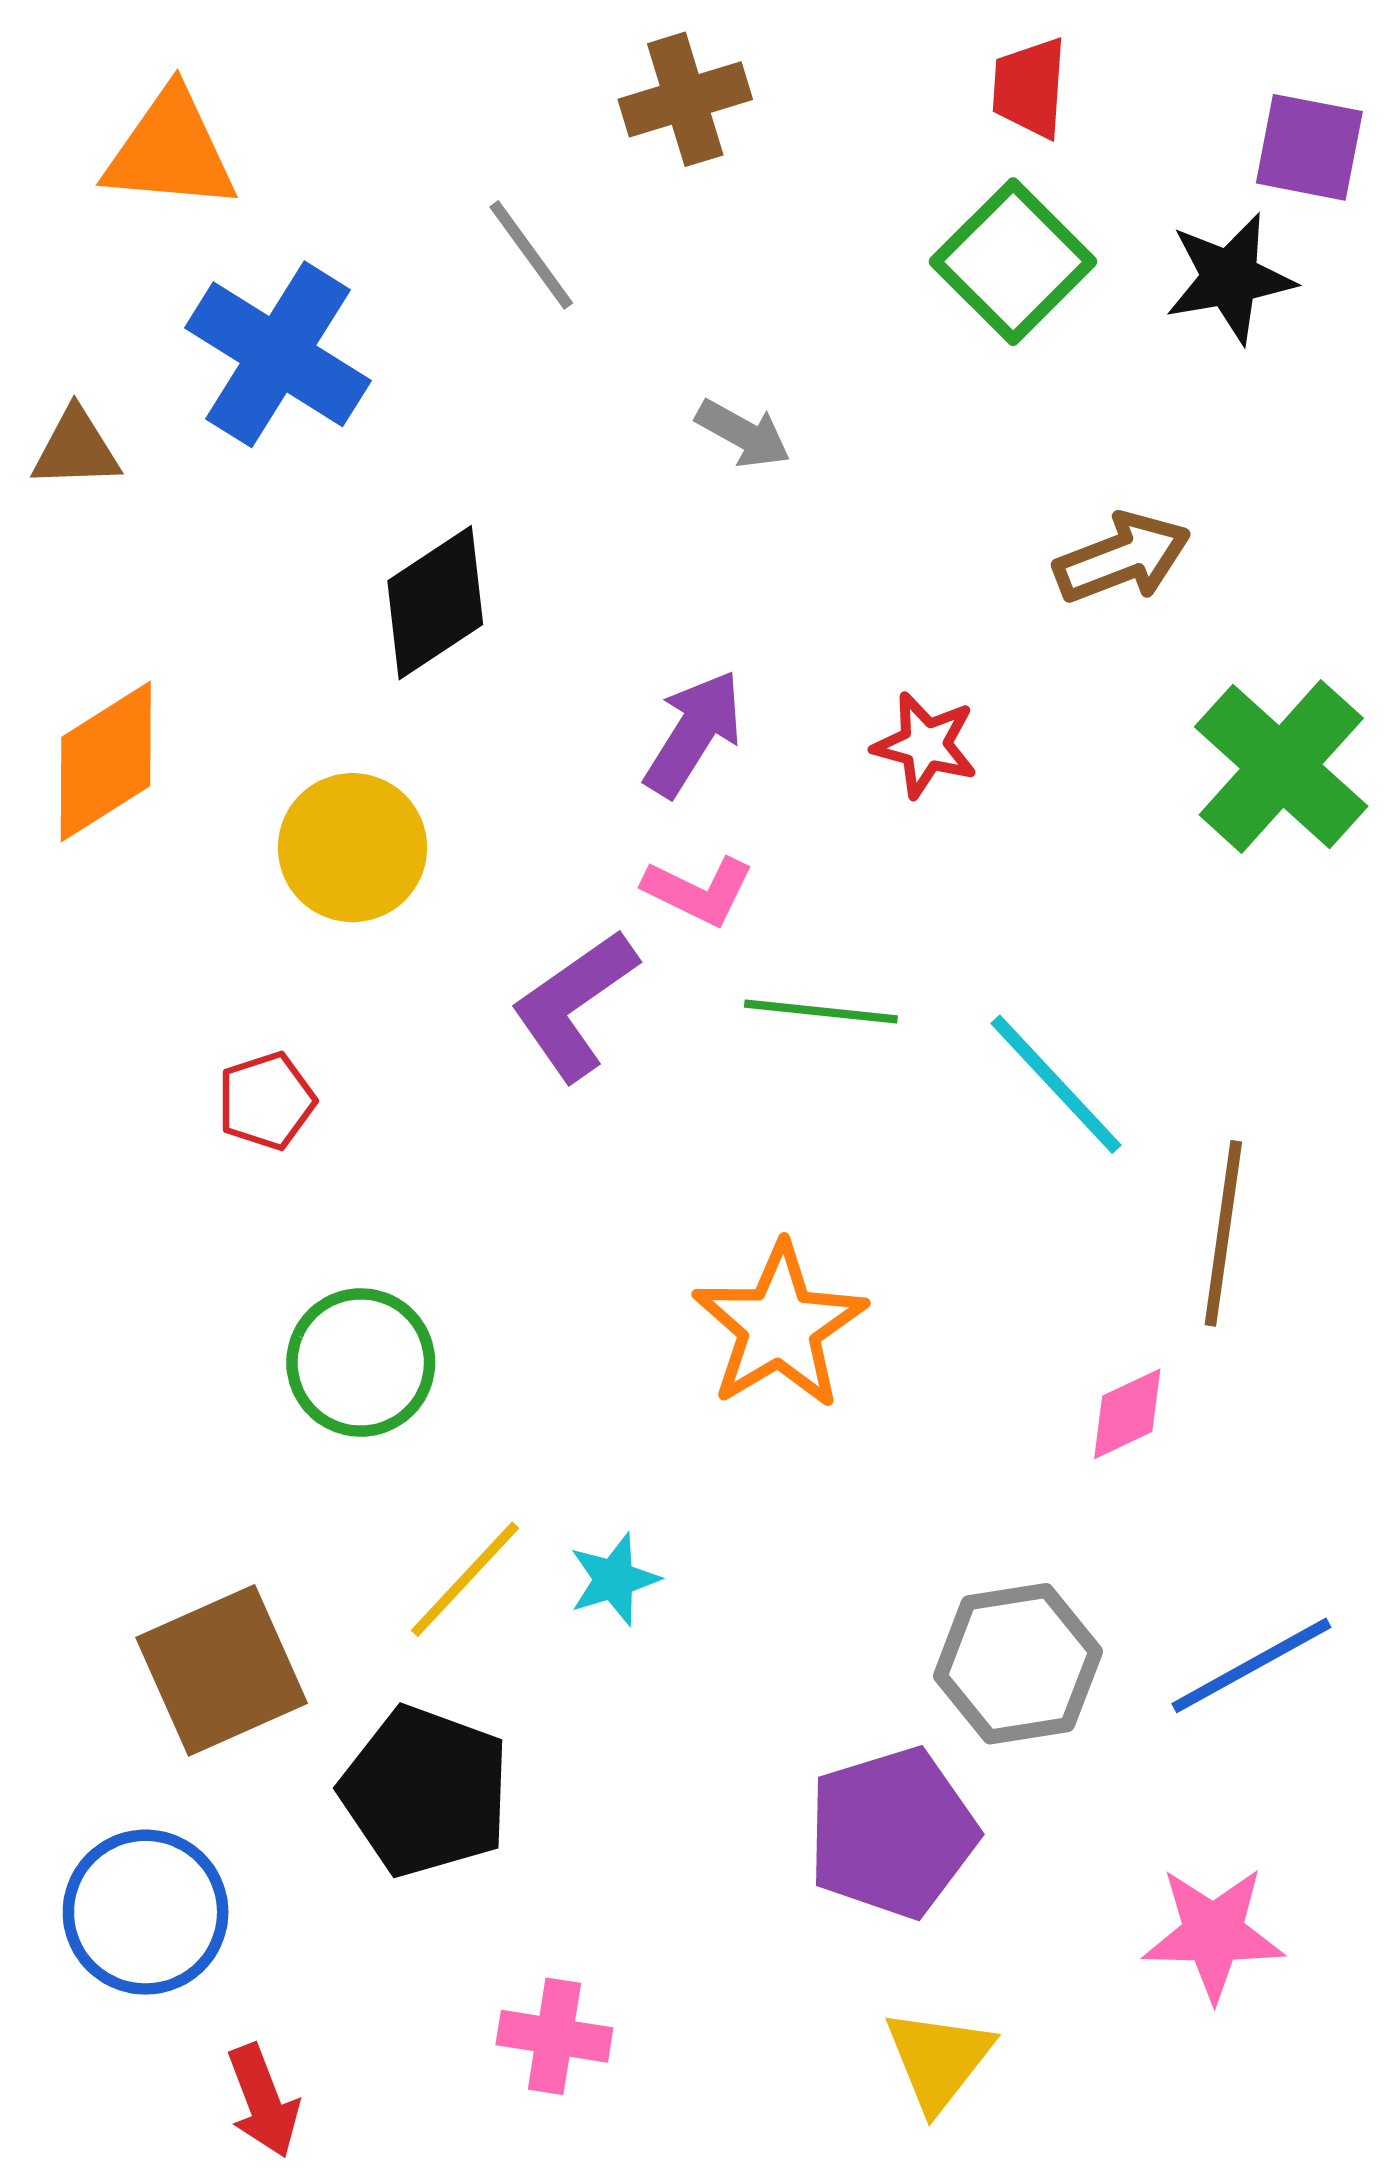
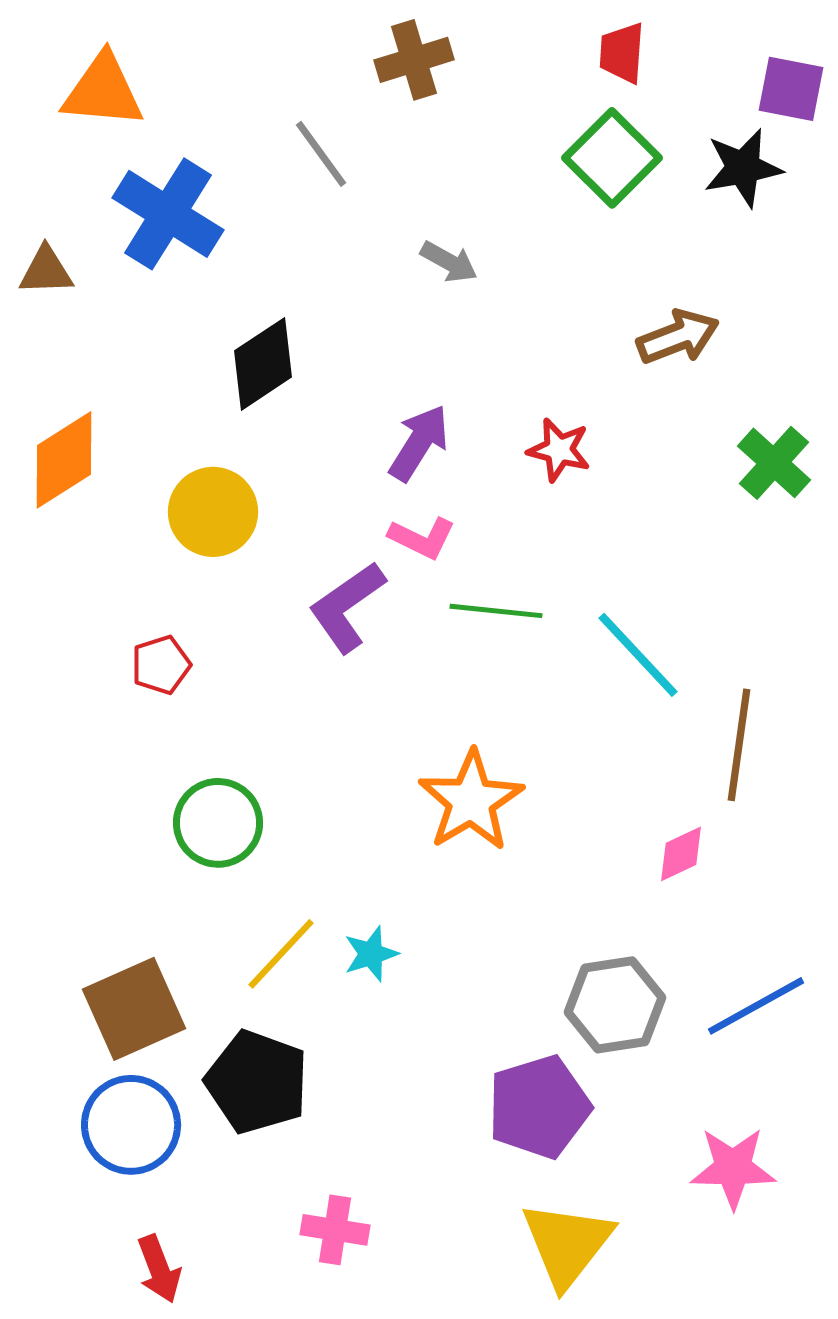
green cross: (1281, 766) -> (774, 463), size x0.7
blue circle: (146, 1912) -> (131, 1125), moved
yellow triangle: (939, 2059) -> (567, 1244), size x1.4

